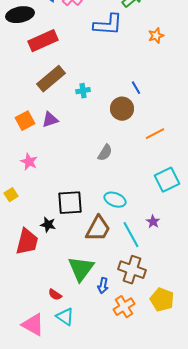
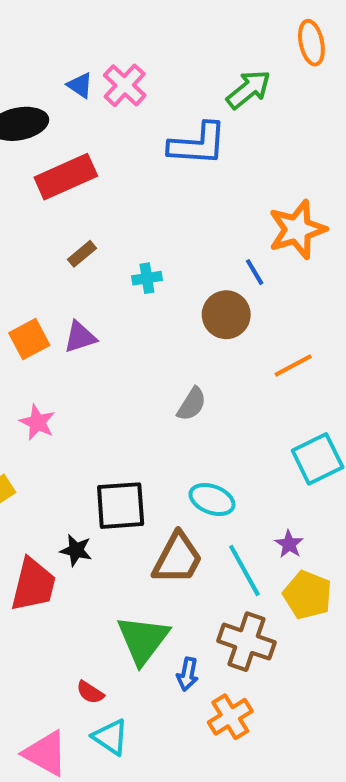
orange star: (156, 36) -> (297, 229), moved, size x1.8
brown rectangle: (51, 79) -> (82, 254), size x0.5
yellow pentagon: (162, 300) -> (307, 595), moved

